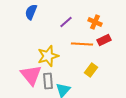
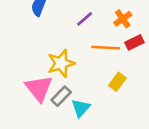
orange cross: (95, 22) -> (123, 19), turned 32
gray rectangle: (48, 81) -> (61, 96), turned 49

